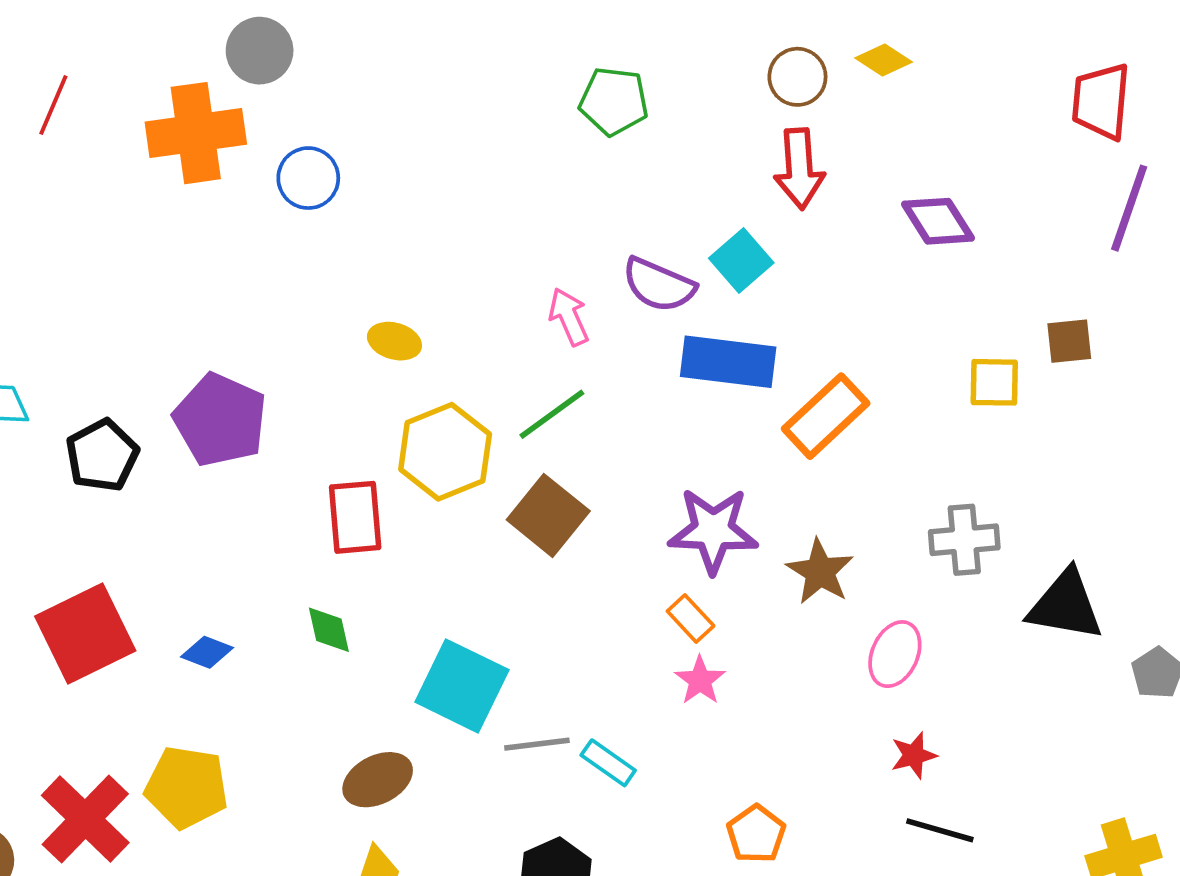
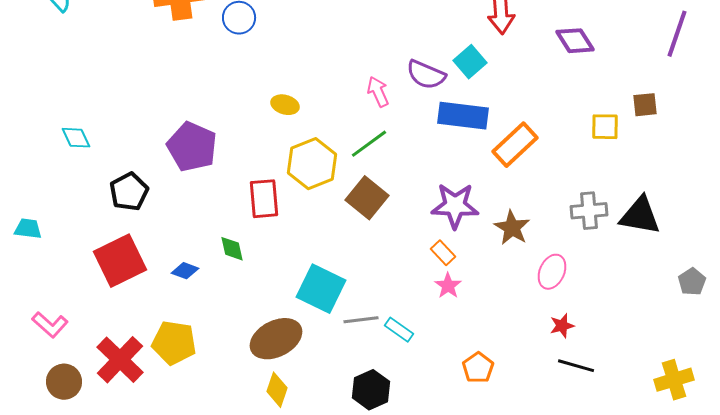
black pentagon: (102, 455) -> (129, 192), moved
black triangle: (1065, 605) -> (640, 216), moved
green diamond: (329, 630) -> (232, 249), moved
brown ellipse: (378, 780) -> (276, 339), size x1.4

